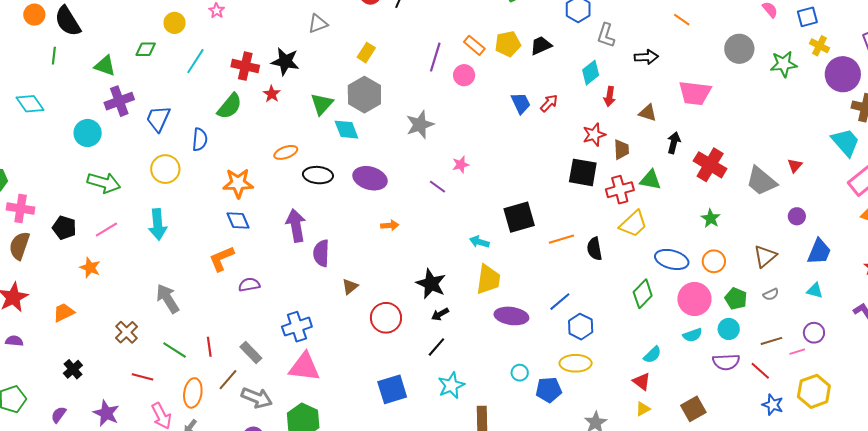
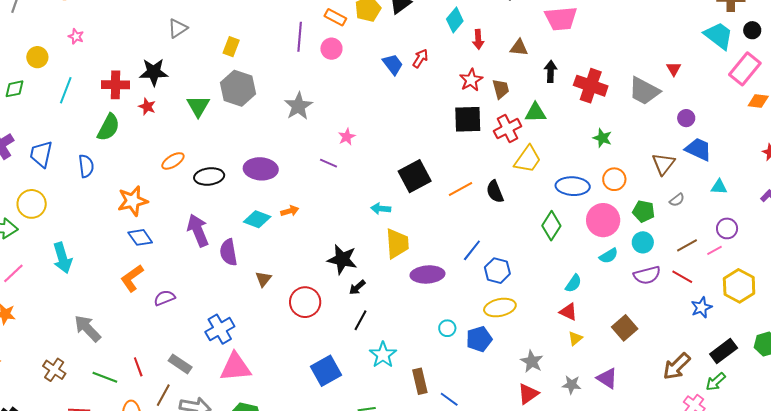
cyan diamond: (346, 130) -> (257, 219), moved, turned -36
yellow circle: (165, 169) -> (32, 204), moved
blue trapezoid: (819, 252) -> (698, 149), moved, turned -76
blue star: (773, 405) -> (701, 307), turned -30

